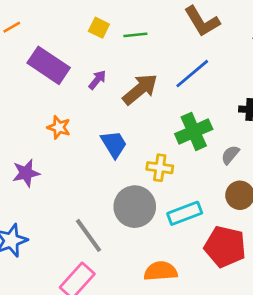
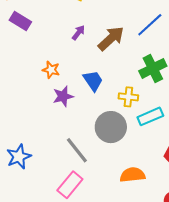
purple rectangle: (49, 65) -> (20, 21), moved, size x0.7
purple star: (26, 173) -> (63, 96), moved
cyan rectangle: (185, 213) -> (150, 116), moved

